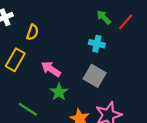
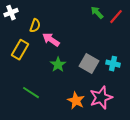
cyan cross: (97, 44) -> (113, 64), moved
pink arrow: (51, 69) -> (51, 40), moved
green star: (59, 92) -> (58, 65), moved

